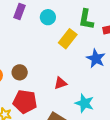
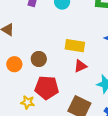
yellow rectangle: (68, 39) -> (75, 46), moved, turned 66

